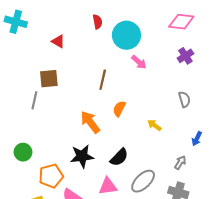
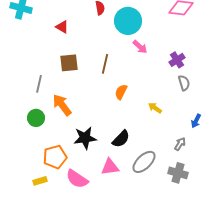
purple cross: (185, 56) -> (177, 60), moved
brown square: (49, 79) -> (69, 63), moved
orange arrow: (90, 122) -> (62, 105), moved
green circle: (23, 152) -> (36, 118), moved

